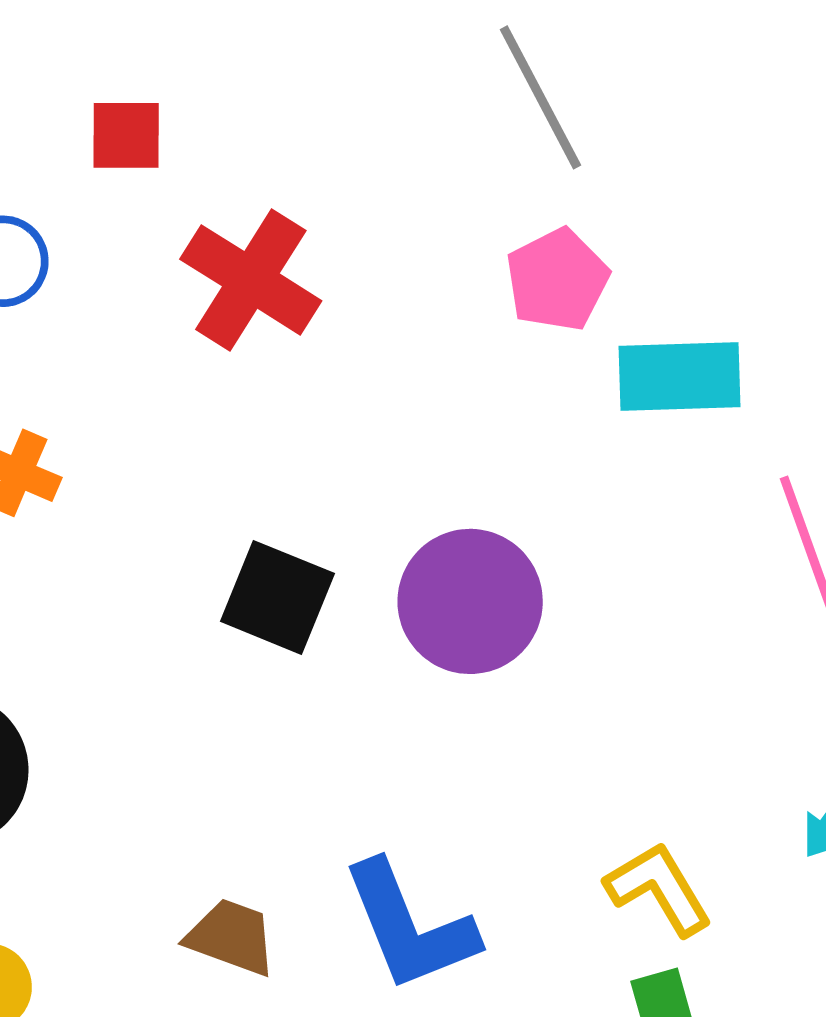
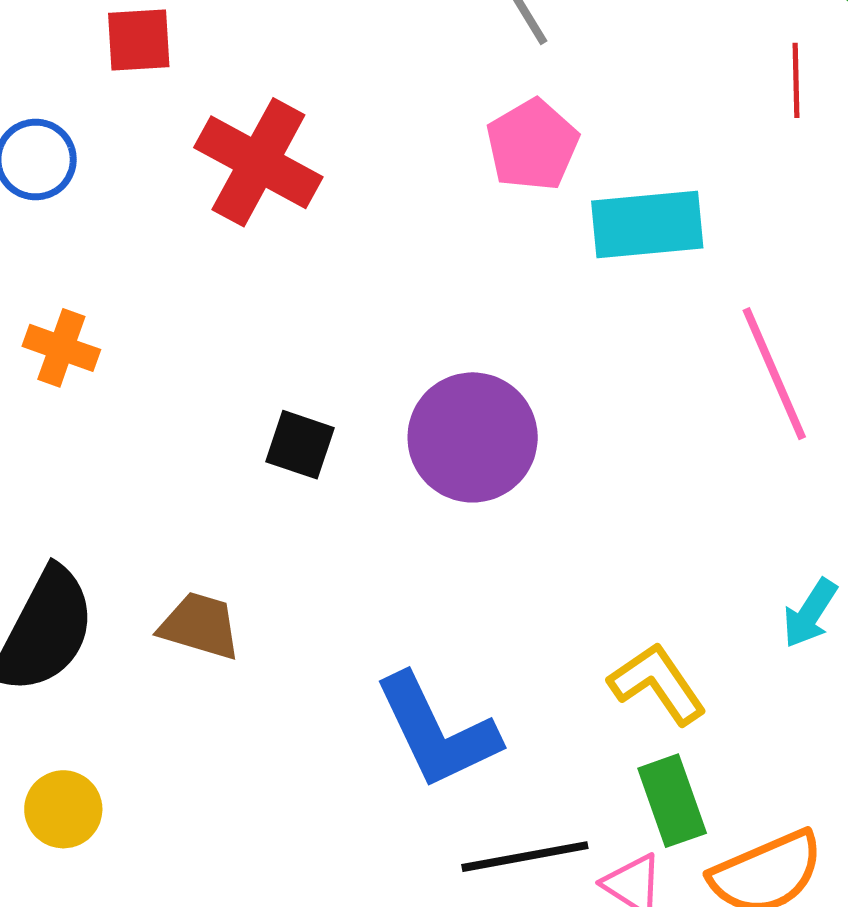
black square: (277, 597) -> (300, 445), size x0.7
brown trapezoid: (231, 937) -> (200, 626), moved

